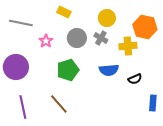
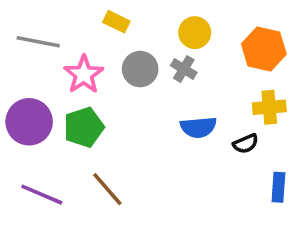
pink star: (46, 41) -> (84, 74), size x1.5
yellow cross: (128, 46) -> (269, 107), moved
green pentagon: (68, 70) -> (84, 127), moved
purple line: (23, 107) -> (42, 195), turned -55

